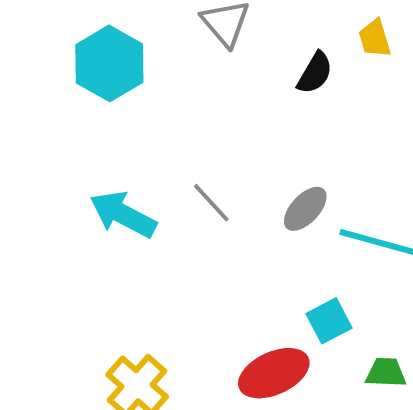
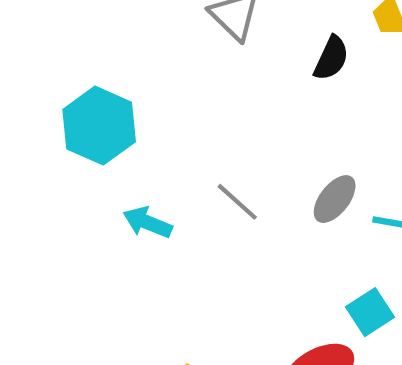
cyan hexagon: (109, 63) -> (99, 126), moved
cyan arrow: (123, 214) -> (147, 223), size x0.7

